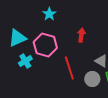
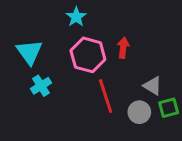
cyan triangle: (17, 38) -> (29, 52), turned -42
pink hexagon: (45, 45) -> (88, 55), moved

